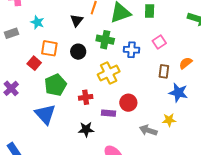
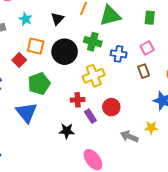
green rectangle: (150, 11) -> (150, 18), moved
black triangle: (77, 20) -> (57, 19), moved
black circle: (78, 52) -> (65, 52), size x1.6
brown rectangle: (164, 71) -> (144, 71), moved, turned -32
red cross: (86, 97) -> (78, 100), moved
purple rectangle: (108, 113) -> (90, 116), turned 48

